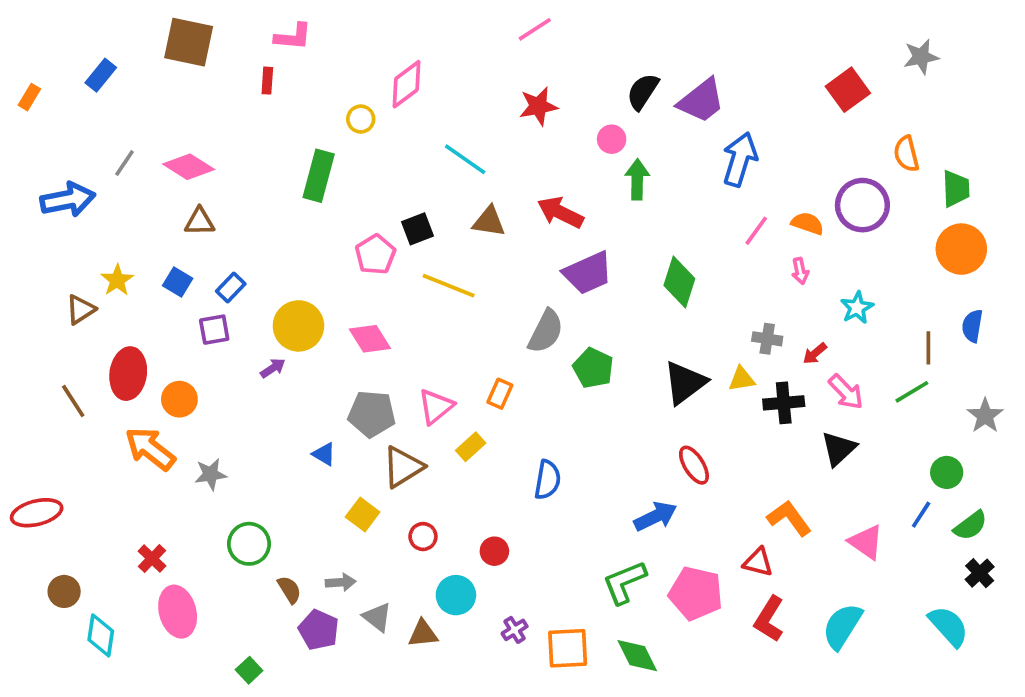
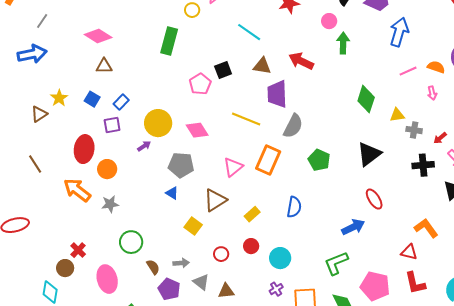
gray line: (125, 163) -> (42, 21), moved
pink line: (756, 231) -> (408, 71), turned 30
purple trapezoid: (588, 273) -> (277, 94), moved, turned 112
yellow line: (449, 286) -> (246, 119), moved
green pentagon: (593, 368) -> (319, 160), moved
red ellipse: (128, 374) -> (84, 149), moved
yellow triangle: (742, 379) -> (397, 115), moved
orange rectangle: (500, 394) -> (268, 160), size x1.8
orange circle: (179, 399) -> (107, 169), moved
gray pentagon: (372, 414) -> (181, 165), moved
yellow rectangle: (471, 447) -> (252, 214), moved
red circle: (423, 537) -> (221, 254), moved
red circle: (494, 551) -> (251, 246), moved
brown circle: (64, 591) -> (65, 268), moved
pink pentagon: (696, 593) -> (375, 286), moved
cyan circle: (456, 595) -> (280, 258), moved
pink ellipse: (178, 612) -> (107, 279), moved
red L-shape: (769, 619) -> (415, 283), turned -45

